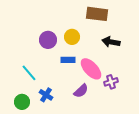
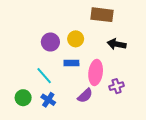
pink ellipse: (91, 69) -> (96, 72), turned 50
cyan line: (29, 73) -> (44, 76), moved
green circle: (22, 102) -> (23, 98), moved

